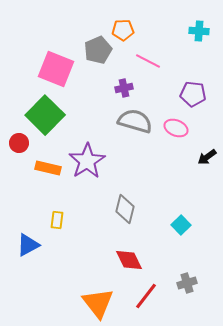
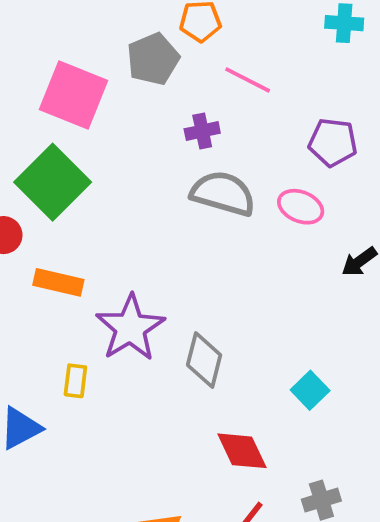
purple star: (87, 161) -> (130, 328), moved
red diamond: (129, 260) -> (242, 451), moved

